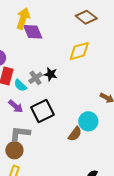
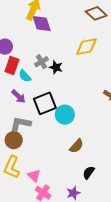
gray cross: (35, 78) -> (41, 62), moved
cyan circle: (88, 121) -> (65, 115), moved
brown semicircle: (75, 134) -> (76, 146), moved

